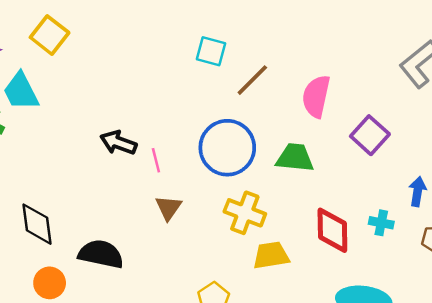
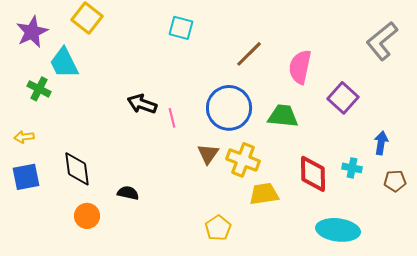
cyan square: (211, 51) -> (181, 28), moved
brown triangle: (168, 208) -> (208, 154), moved
black semicircle: (101, 254) -> (128, 193), size x0.6

